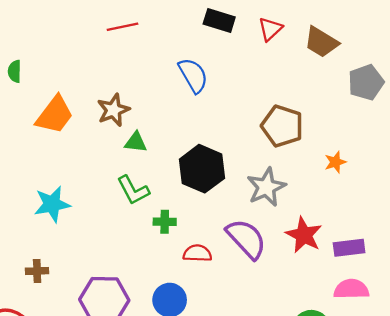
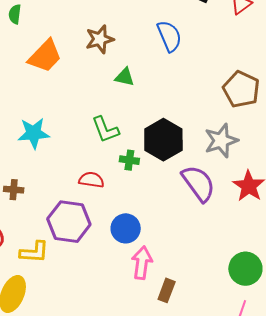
brown star: (113, 110) -> (100, 39), moved
green triangle: (136, 142) -> (125, 77), moved
black hexagon: (202, 169) -> (163, 140), moved
red semicircle: (197, 253) -> (91, 180), moved

